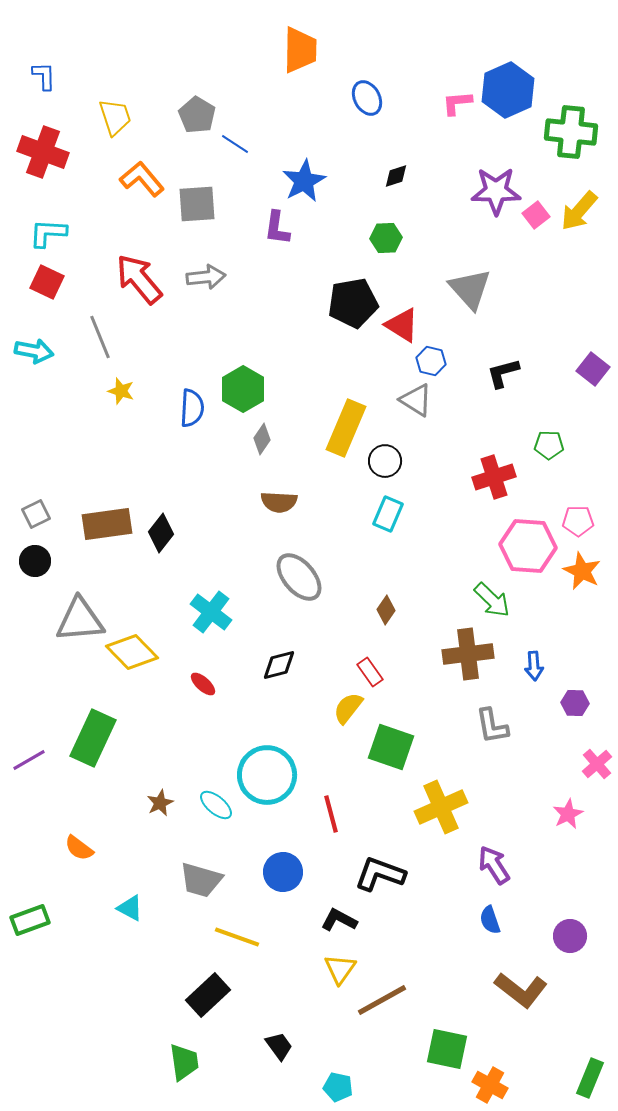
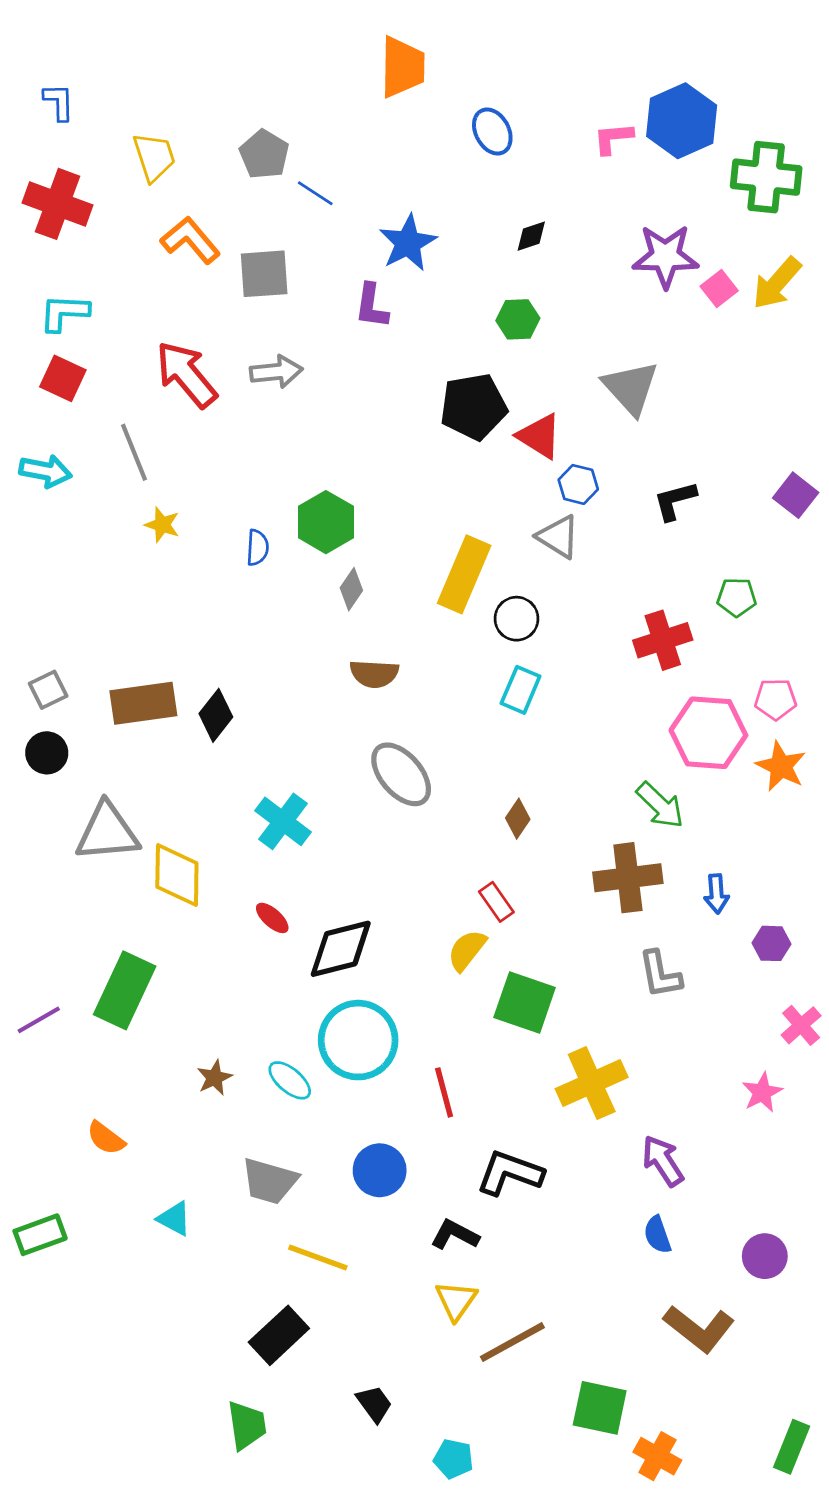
blue semicircle: (192, 408) -> (257, 548), size x0.7
yellow diamond: (132, 652) -> (177, 875), turned 45
black diamond: (279, 665) -> (341, 949), moved, size x1.5

